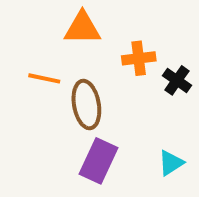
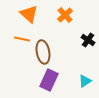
orange triangle: (82, 28) -> (29, 14), moved, turned 42
orange cross: (139, 58) -> (65, 15), moved, turned -35

